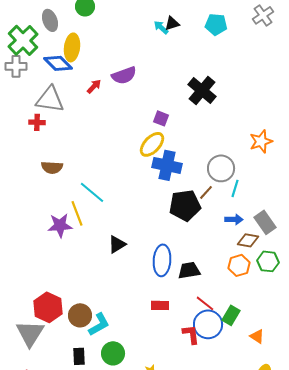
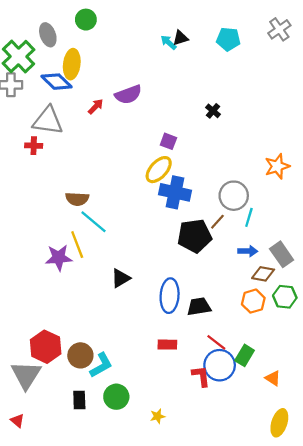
black cross: (202, 90) -> (213, 111), size x0.5
brown semicircle: (52, 167) -> (77, 199), moved

